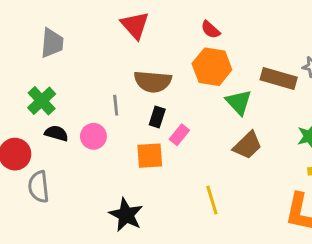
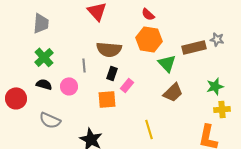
brown rectangle: (279, 79) -> (194, 47), turned -30
green cross: (42, 101) -> (44, 57), moved
gray semicircle: (39, 187) -> (50, 120), moved, turned -60

